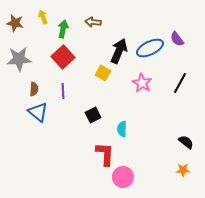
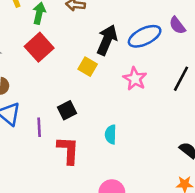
purple line: (63, 91) -> (39, 127), moved
black square: (93, 115) -> (67, 110), moved
red L-shape: (105, 154) -> (68, 150), moved

